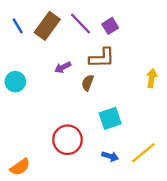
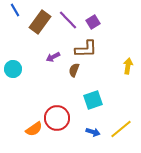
blue line: (18, 26) -> (15, 10), moved
orange semicircle: (20, 167) -> (34, 129), moved

